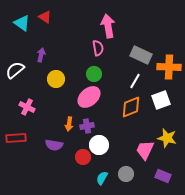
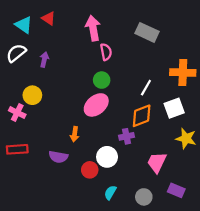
pink arrow: (108, 26) -> (93, 28), moved
gray rectangle: (141, 55) -> (147, 32), moved
white semicircle: (15, 70) -> (16, 53), moved
yellow circle: (56, 79) -> (32, 95), moved
pink cross: (27, 107) -> (17, 113), moved
purple cross: (87, 126) -> (127, 136), moved
yellow star: (167, 138) -> (186, 138), moved
gray circle: (126, 174) -> (144, 197), moved

